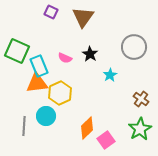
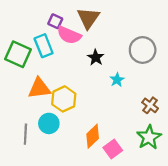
purple square: (51, 12) -> (55, 21), moved
pink semicircle: (65, 58) -> (69, 35), moved, size x1.6
cyan rectangle: (39, 66) -> (44, 46), moved

